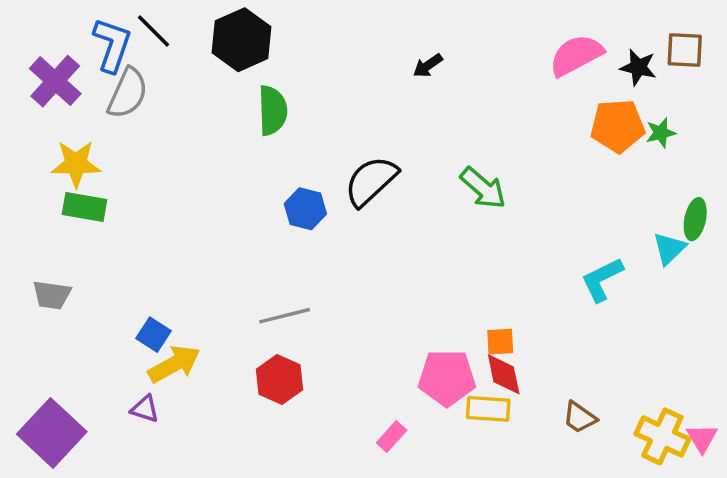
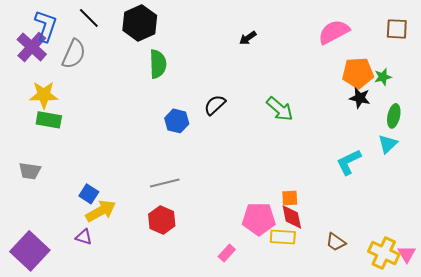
blue L-shape: (112, 45) -> (46, 26), moved
black star: (638, 67) -> (360, 98), moved
black semicircle: (371, 181) -> (215, 105), size x0.7
green ellipse: (695, 219) -> (394, 116), moved

